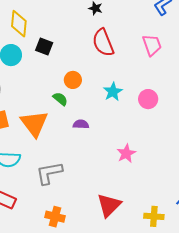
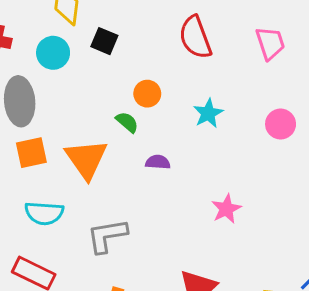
pink circle: (148, 99) -> (281, 124), moved

